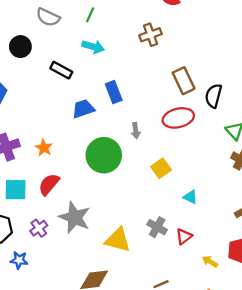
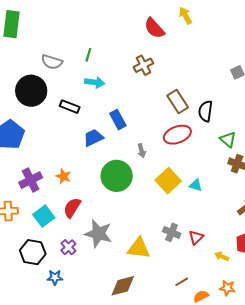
black circle: (20, 47) -> (31, 91), size x1.6
yellow square: (161, 168) -> (168, 181), size x1.4
cyan square: (16, 190) -> (44, 216), turned -30
cyan triangle: (190, 197) -> (196, 185), moved

